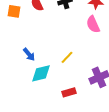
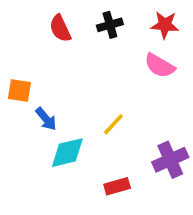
orange square: (14, 11) -> (19, 91), moved
pink semicircle: (93, 24) -> (160, 66), turned -36

